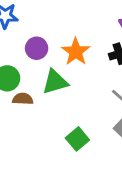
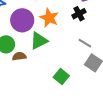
purple circle: (37, 48) -> (22, 20), size x1.5

